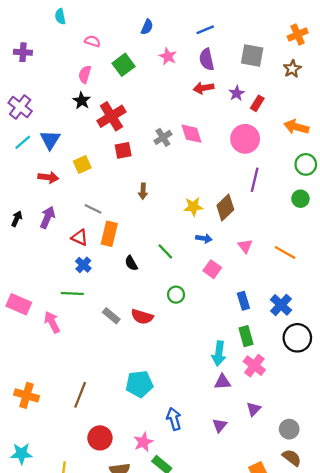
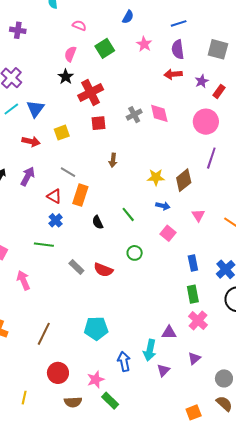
pink arrow: (52, 322) -> (23, 280), moved
cyan arrow: (219, 353) -> (150, 350), moved

